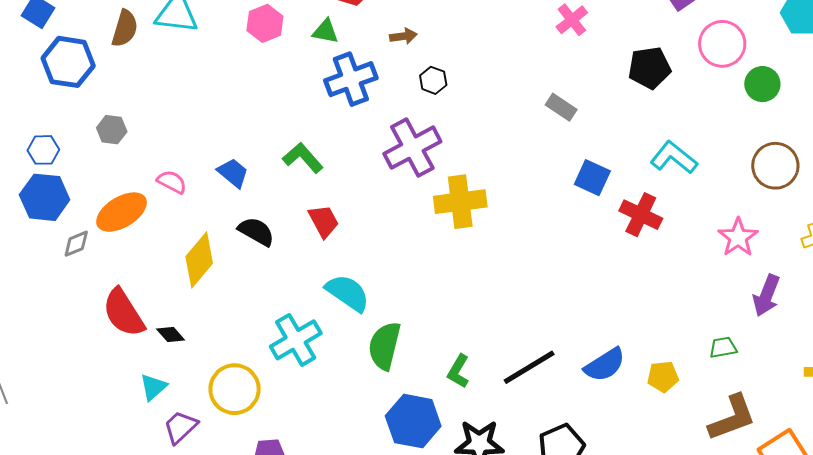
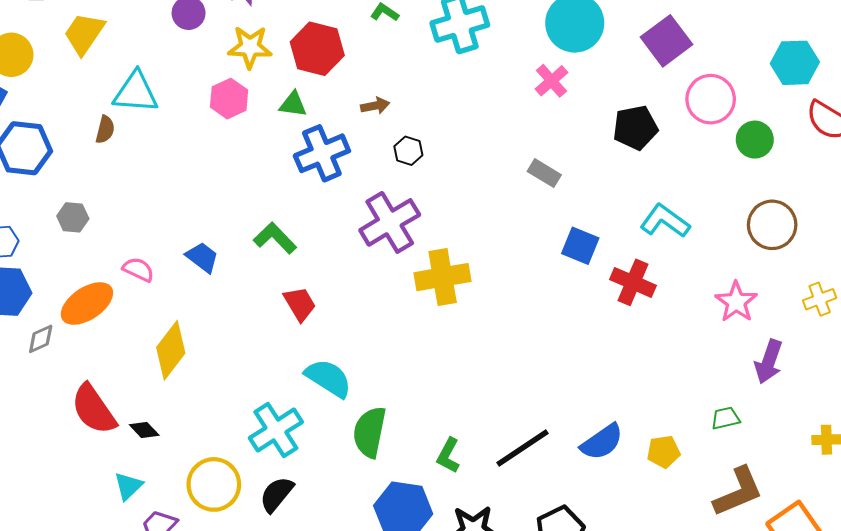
brown semicircle: (125, 28) -> (105, 130), moved, size x0.7
black semicircle: (256, 232) -> (277, 494), moved, turned -78

